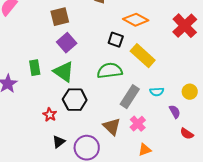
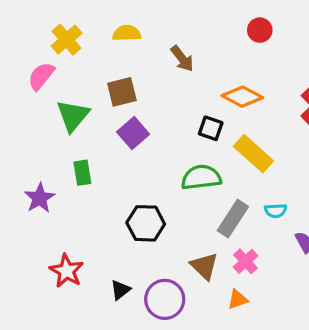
green triangle: (64, 72) -> (73, 116), moved, turned 35
red star: (50, 115) -> (67, 271), moved, size x1.5
orange triangle: (145, 150) -> (238, 299), moved

